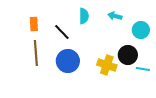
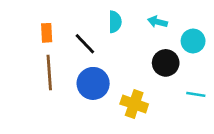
black circle: (128, 55) -> (166, 63), moved
yellow cross: (107, 65) -> (134, 104), moved

